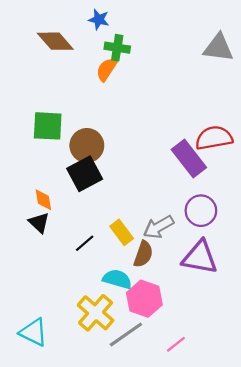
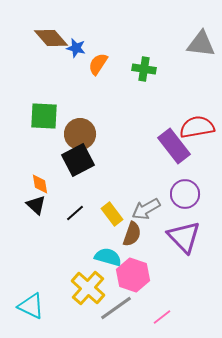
blue star: (99, 19) -> (76, 48), moved
green cross: (117, 48) -> (144, 69), moved
black line: (85, 243) -> (75, 213), moved
purple triangle: (200, 257) -> (184, 237), turned 36

